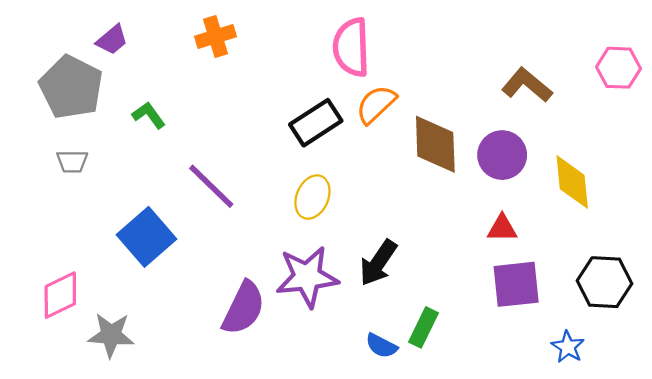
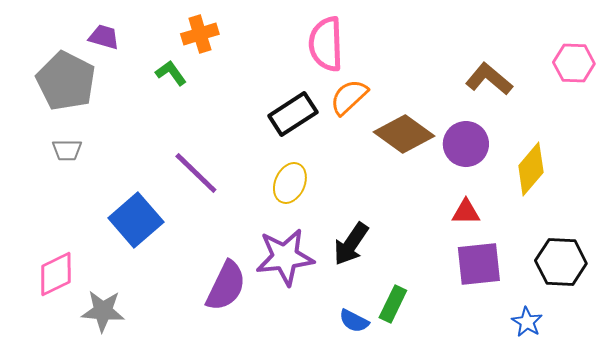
purple trapezoid: (112, 40) -> (104, 37), turned -124
green L-shape: (149, 115) -> (171, 73), moved
brown diamond: (435, 144) -> (404, 134), turned -52
yellow diamond: (572, 182) -> (531, 169), turned 46

